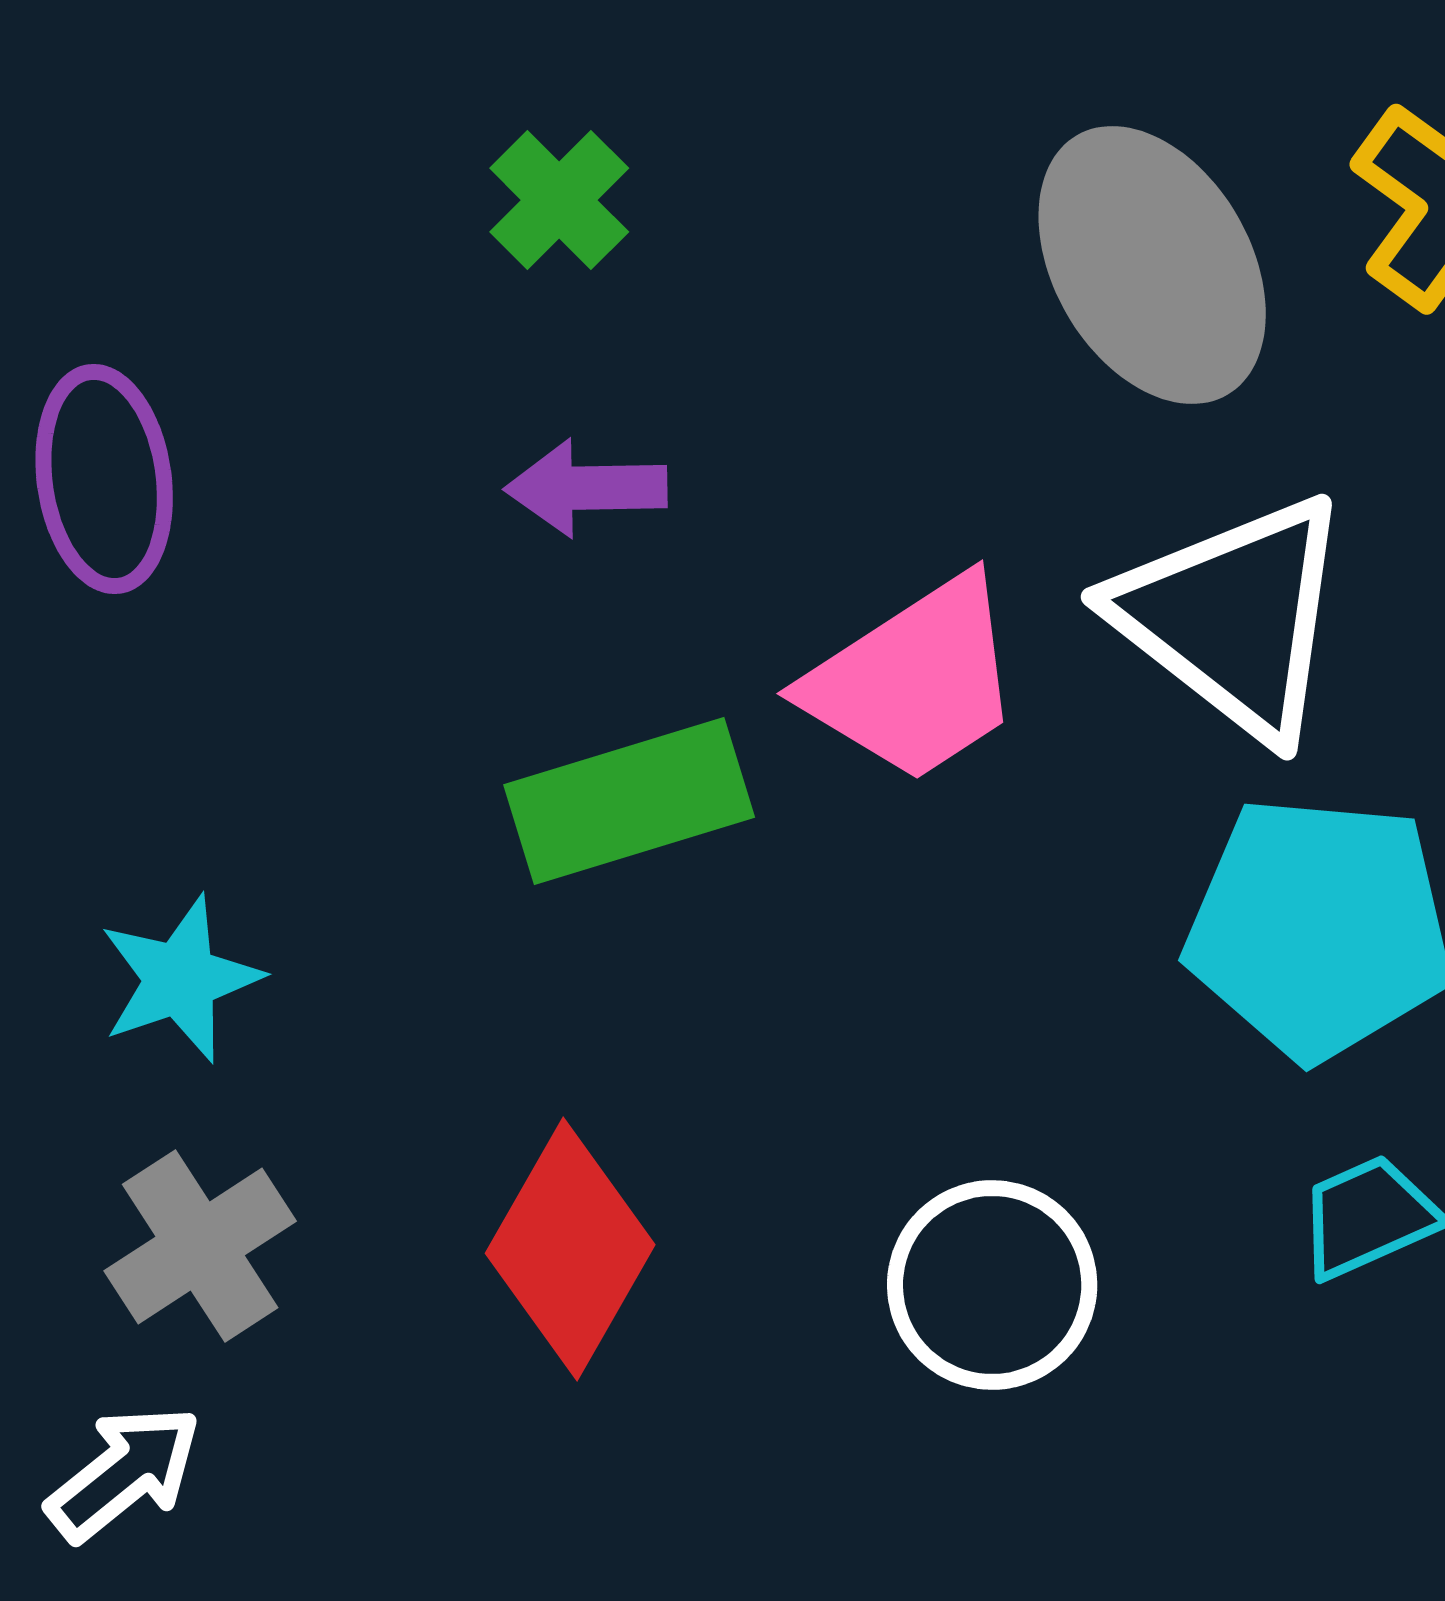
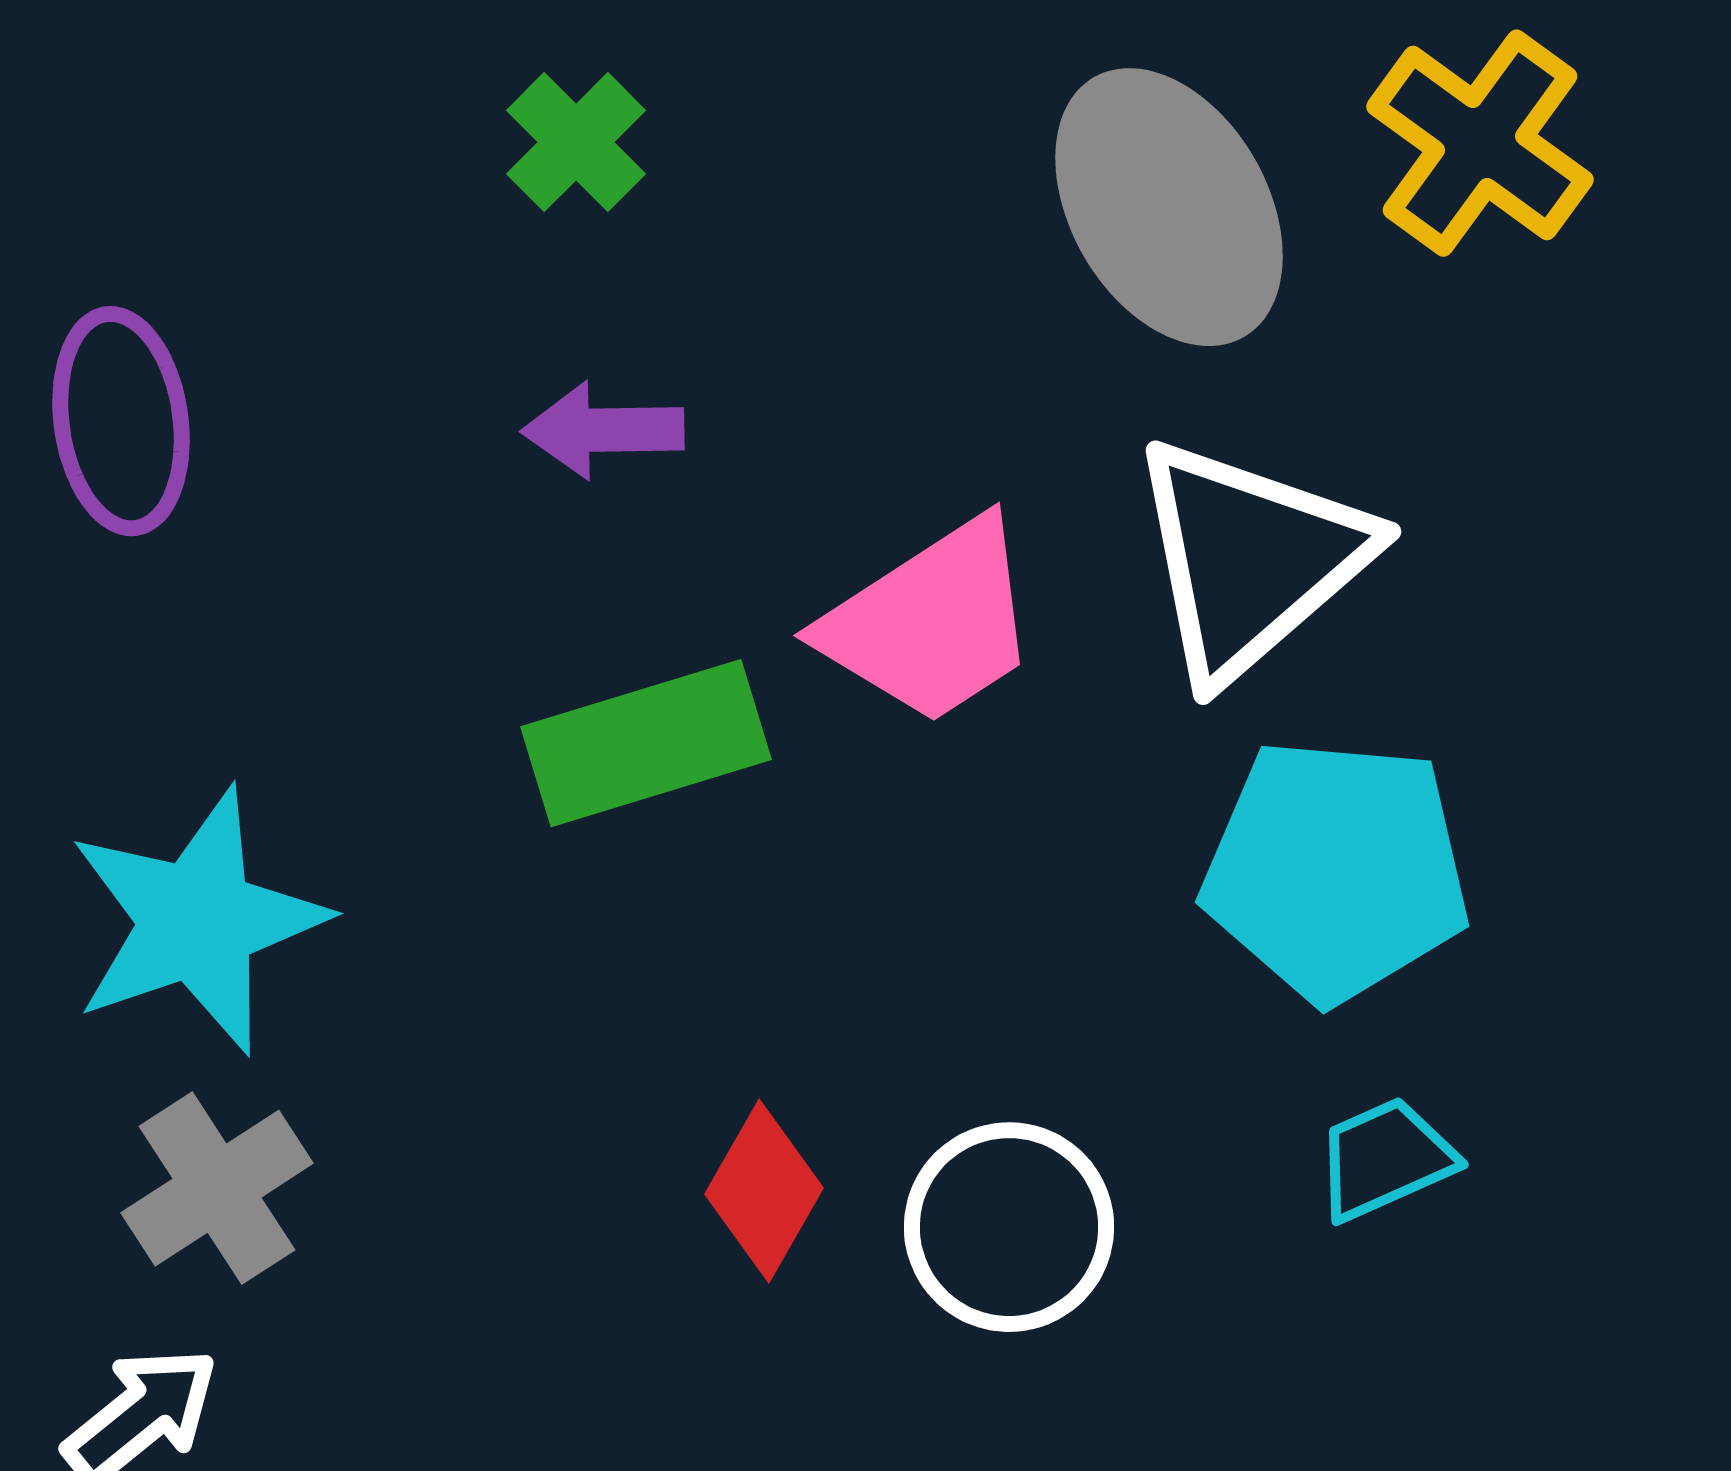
white triangle: (1233, 617) -> (1250, 559), turned 41
cyan star: (180, 979) -> (197, 921), size x1.6
red diamond: (570, 1249) -> (764, 1191), moved, size x0.7

